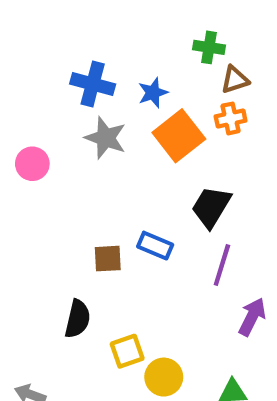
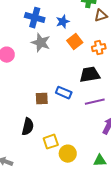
orange cross: (231, 118) -> (99, 48), moved
orange square: (179, 136) -> (75, 42), size x0.7
black trapezoid: (211, 207) -> (90, 75), turned 50
purple line: (222, 265) -> (95, 102), turned 60

